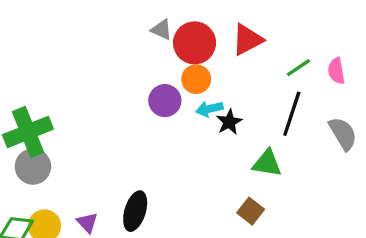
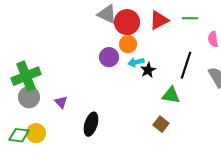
gray triangle: (162, 30) -> (107, 14), size x1.5
green line: (298, 68) -> (190, 18), moved, turned 35
purple triangle: (87, 223) -> (61, 102), moved

